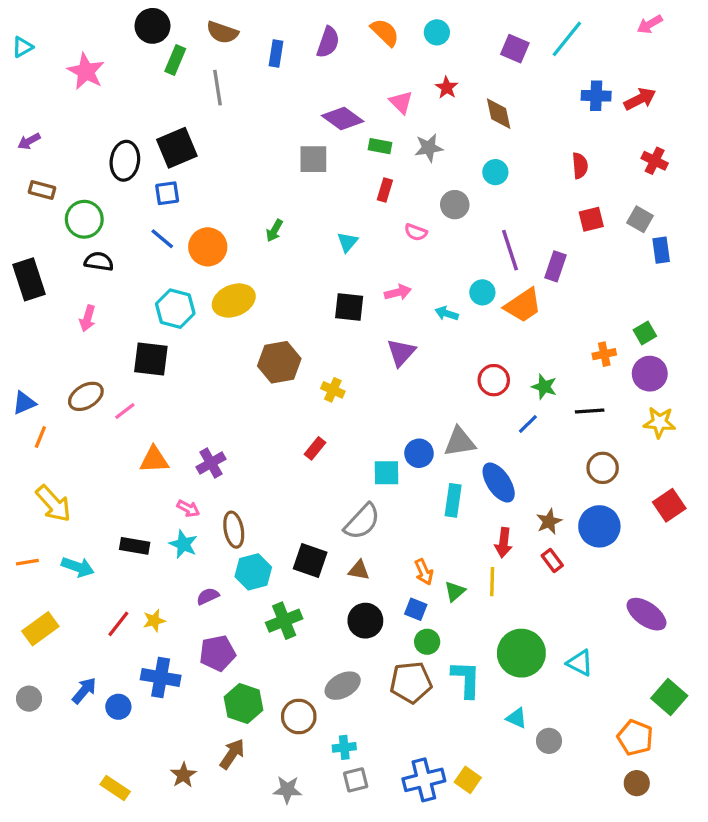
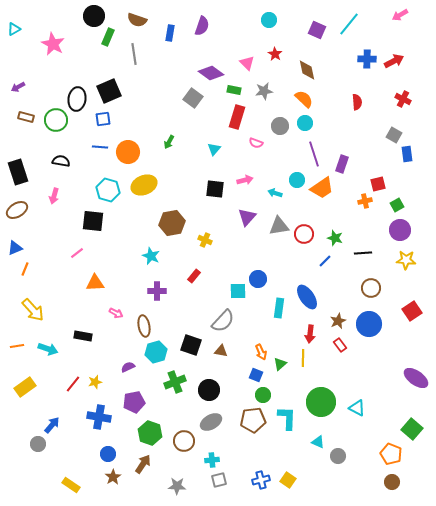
orange semicircle: (385, 32) -> (304, 99), moved
gray square: (313, 159) -> (193, 98), turned 36
cyan circle: (495, 172) -> (305, 123), moved
red rectangle: (385, 190) -> (237, 117), size x1.6
green circle: (84, 219) -> (56, 120), moved
red square: (591, 219) -> (378, 184), moved
blue line: (162, 239) -> (100, 147), turned -35
orange cross: (604, 354) -> (365, 201), moved
brown ellipse: (86, 396) -> (17, 210), moved
gray triangle: (460, 442) -> (279, 226), moved
purple cross: (211, 463) -> (157, 291), moved, turned 30
cyan star: (183, 544) -> (151, 256), moved
purple ellipse: (646, 614) -> (416, 378), moved
black circle: (365, 621) -> (209, 390), moved
gray circle: (29, 699) -> (38, 444), moved
blue circle: (118, 707) -> (108, 454), moved
blue cross: (424, 780) -> (261, 480), size x0.7

